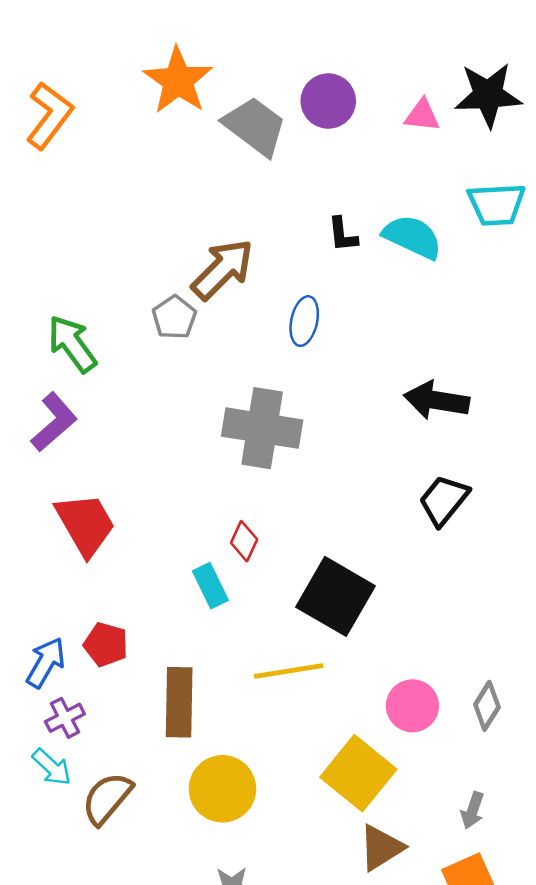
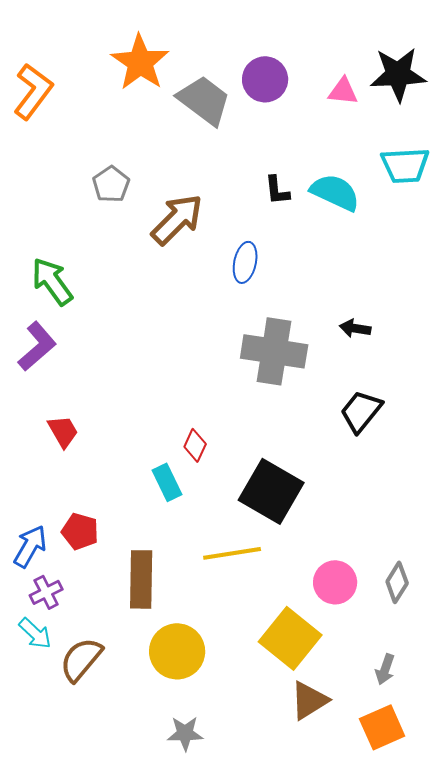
gray pentagon: (174, 317) -> (111, 184), moved
black arrow: (436, 400) -> (355, 328), size x0.6
gray cross: (262, 428) -> (274, 351), moved
red trapezoid: (85, 524) -> (63, 431), size x0.6

